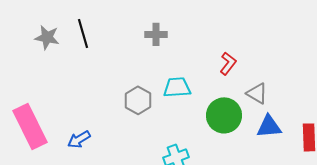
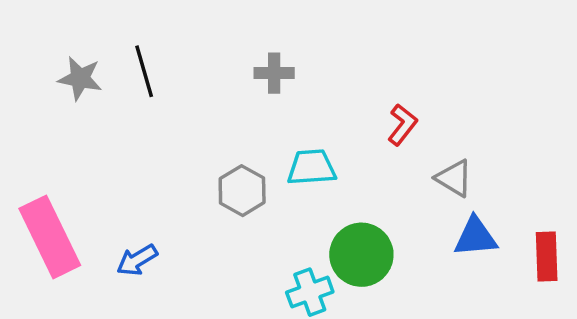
green circle: (224, 115) -> (361, 255), moved

